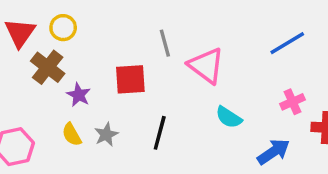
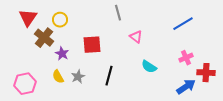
yellow circle: (63, 28) -> (60, 20), moved
gray line: (165, 43) -> (118, 13), moved
pink triangle: (206, 66) -> (136, 37), size x0.6
blue arrow: (274, 152) -> (186, 87), moved

